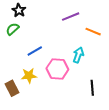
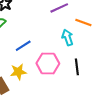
cyan arrow: (78, 55) -> (67, 37), moved, turned -35
black line: (92, 88) -> (77, 67), moved

